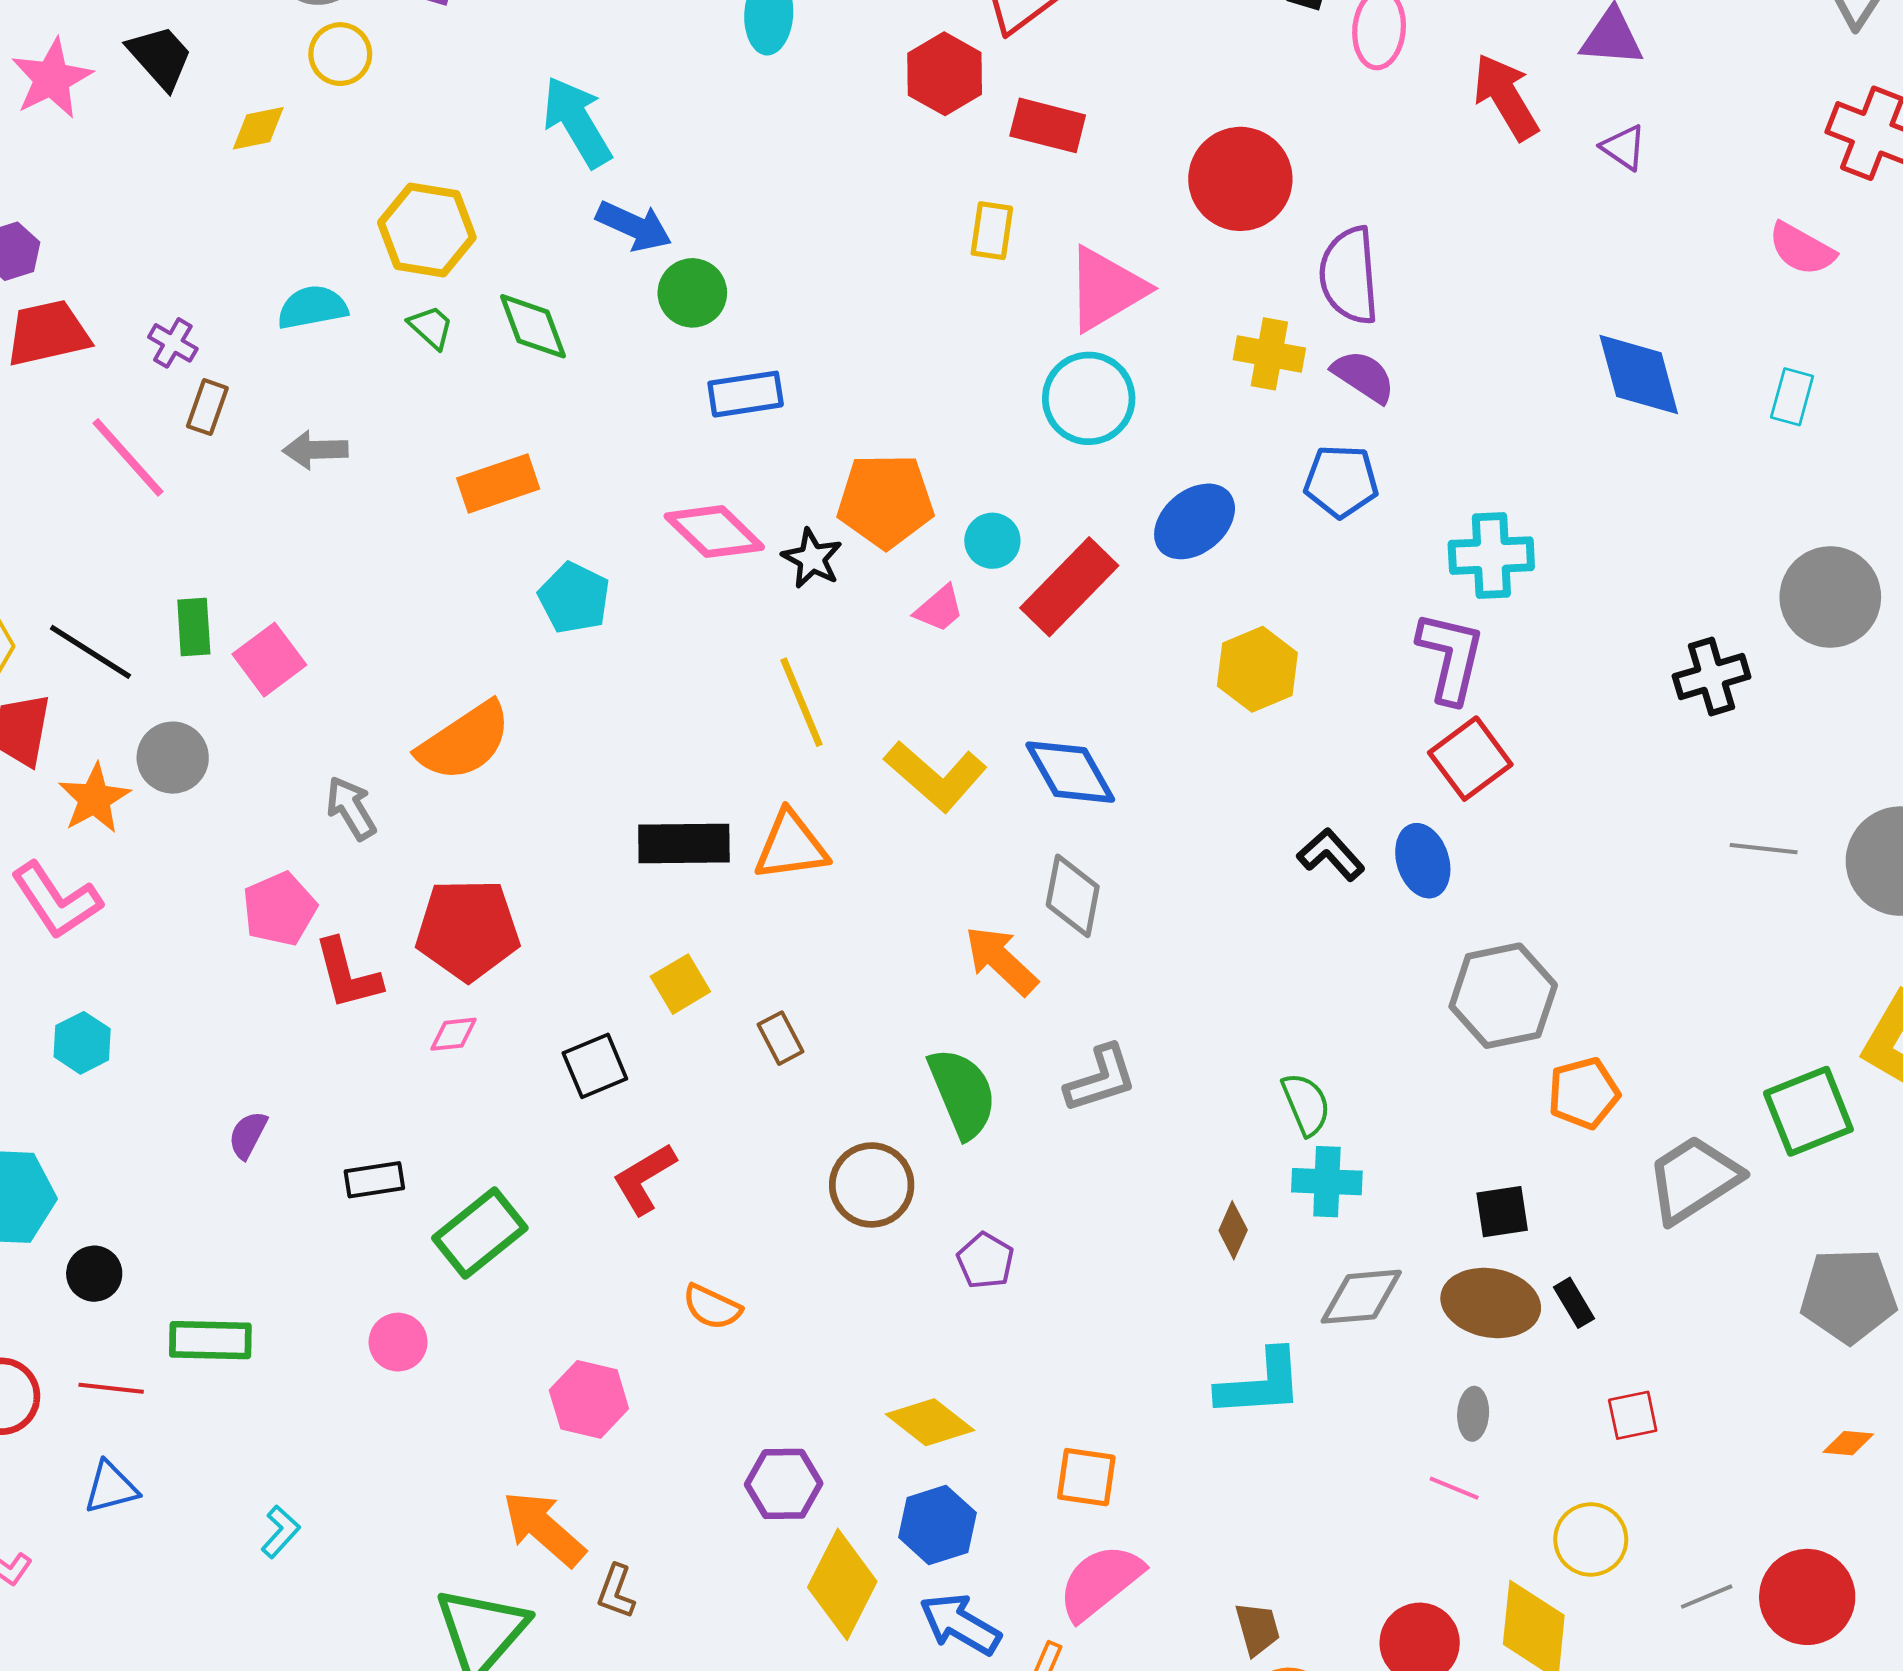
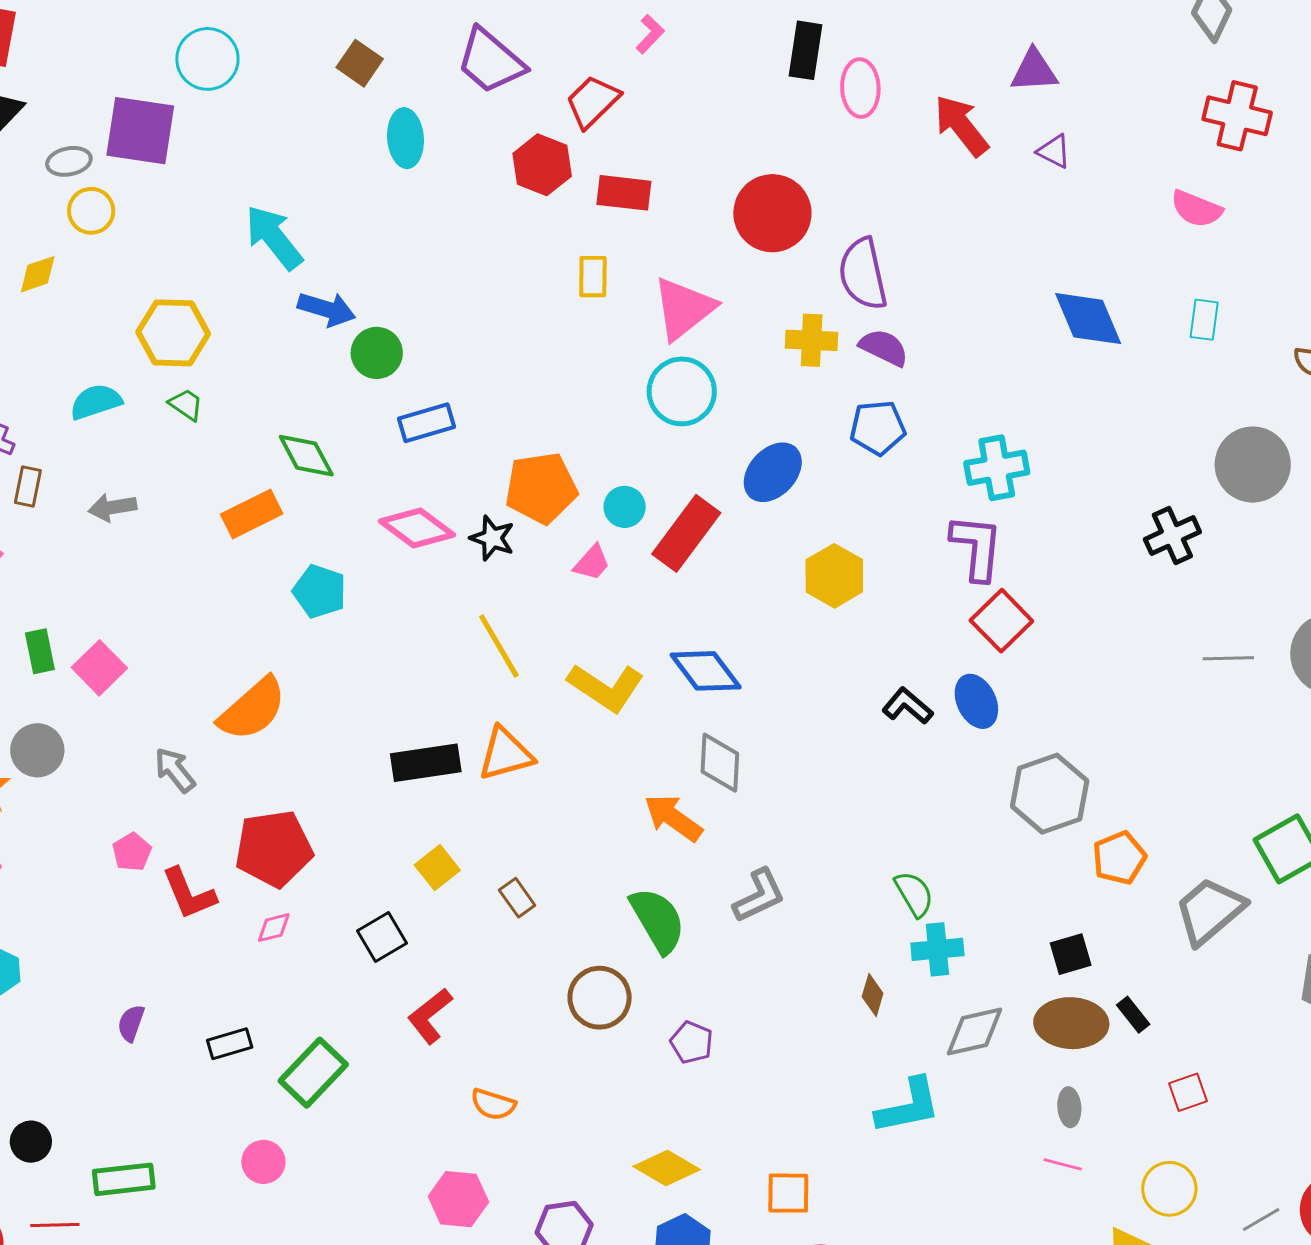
green diamond: (533, 326) -> (306, 456), moved
pink pentagon: (279, 909) -> (132, 852), size x0.7
pink hexagon: (589, 1399) -> (458, 1199), moved

